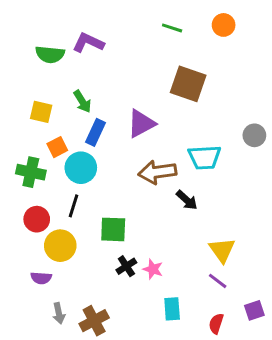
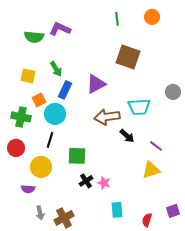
green line: (172, 28) -> (117, 19), turned 64
red circle: (37, 219) -> (16, 148), moved
yellow triangle: (222, 250) -> (151, 170), turned 48
purple line: (218, 281) -> (156, 146), moved

